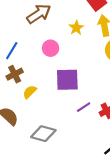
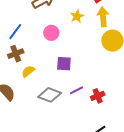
purple square: (67, 80) -> (64, 64), size x0.7
gray diamond: (43, 134) -> (50, 95), moved

